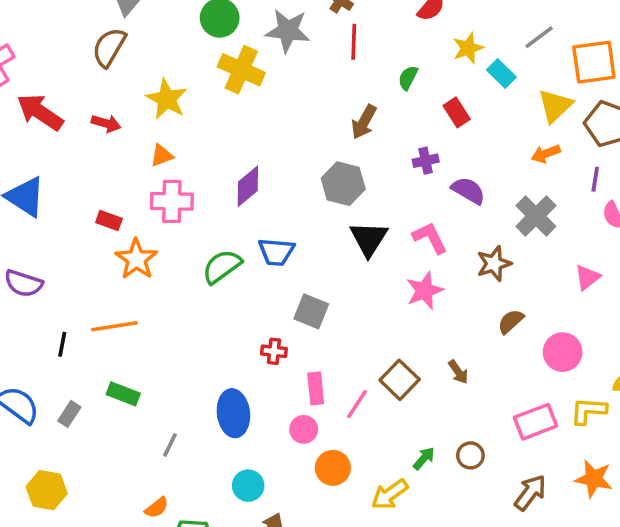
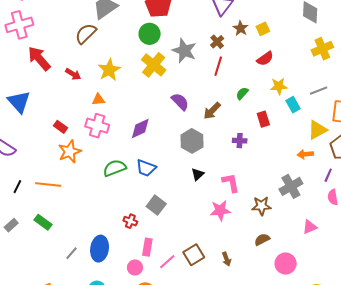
purple semicircle: (468, 191) -> (180, 102), moved
black triangle: (369, 239) -> (198, 174), size x0.6
gray line: (170, 445) -> (71, 253), moved

